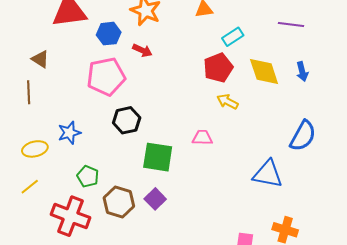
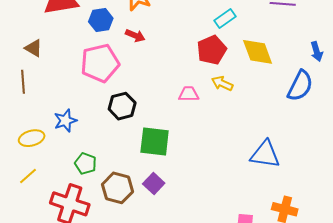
blue arrow: (302, 72) -> (317, 51), moved
blue semicircle: (303, 136) -> (300, 86), moved
pink trapezoid: (202, 138) -> (189, 94), moved

